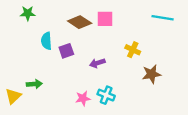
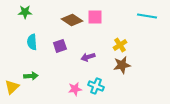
cyan semicircle: (46, 41) -> (32, 42), moved
yellow cross: (133, 50) -> (120, 45), turned 32
brown star: (151, 74) -> (122, 65), moved

